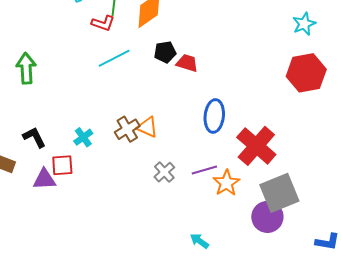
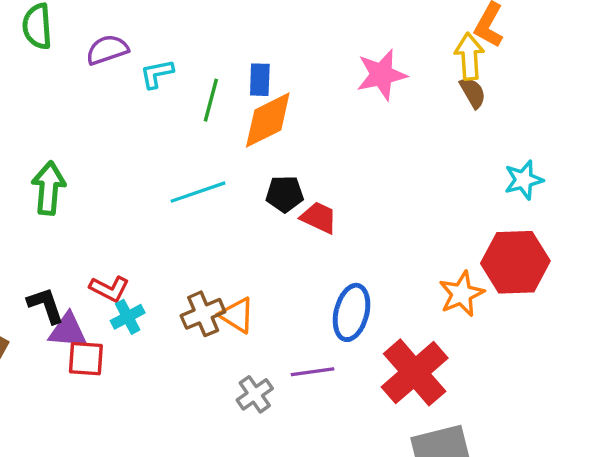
red L-shape: (103, 23) -> (109, 289), moved
purple line: (204, 170) -> (312, 372), moved
purple triangle: (44, 179) -> (68, 331), moved
orange star: (226, 183) -> (462, 294), moved

